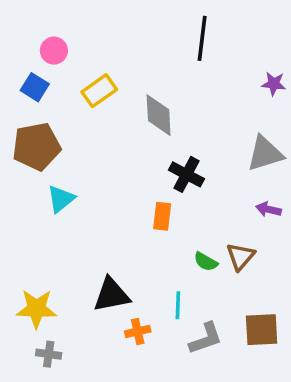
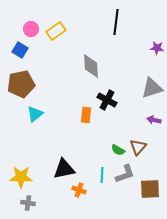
yellow rectangle: (99, 91) -> (56, 31), moved
orange rectangle: (162, 216) -> (86, 115), moved
orange cross: (138, 331) -> (79, 190), turned 32
gray L-shape: (206, 338) -> (125, 174), moved

